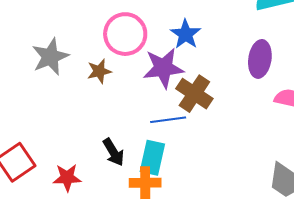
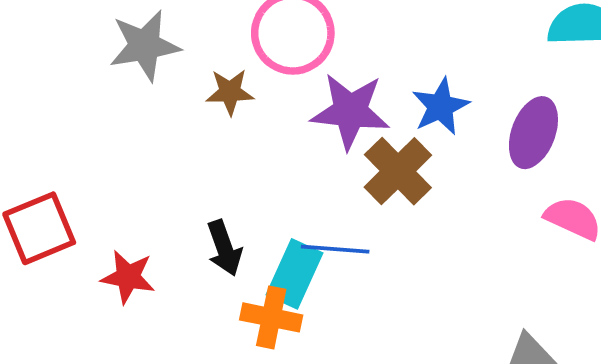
blue star: (186, 34) -> (440, 106), moved
blue line: (168, 120) -> (335, 249), moved

